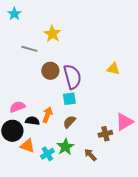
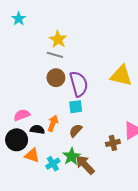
gray line: (29, 49) -> (55, 55), moved
yellow triangle: (113, 69) -> (121, 76), size x1.6
brown arrow: (90, 155) -> (85, 165), moved, size x1.5

